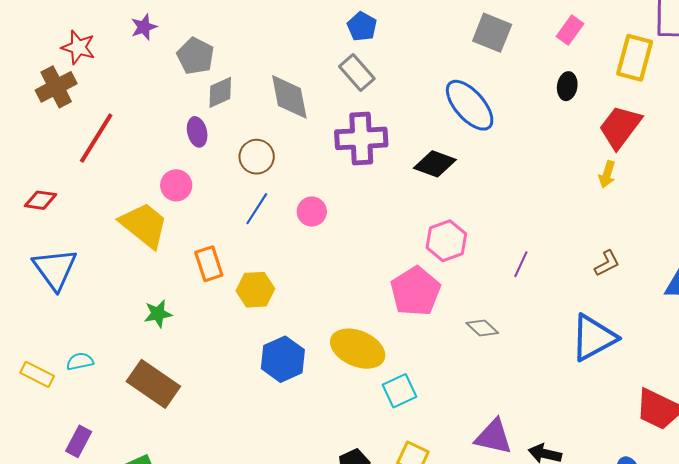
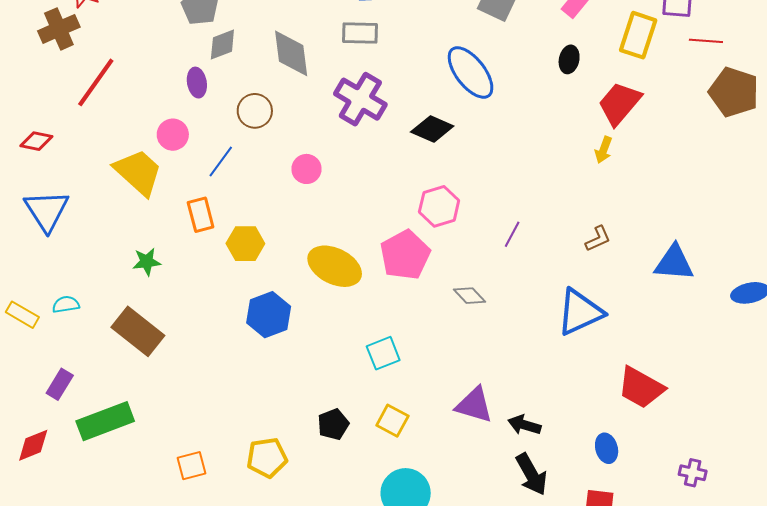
gray rectangle: (357, 73) -> (360, 33), turned -51
purple cross: (361, 138) -> (360, 99), turned 30
blue line: (257, 209) -> (221, 162), moved
yellow ellipse: (358, 349) -> (335, 266), moved

